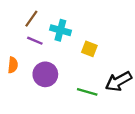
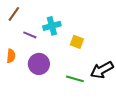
brown line: (31, 19) -> (14, 14), moved
cyan cross: (60, 30) -> (52, 26), turned -30

